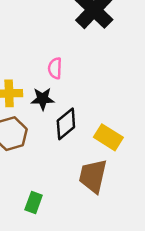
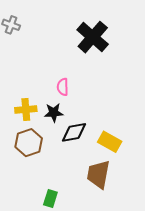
black diamond: (66, 124) -> (74, 132), turned 32

